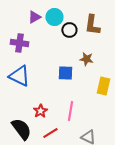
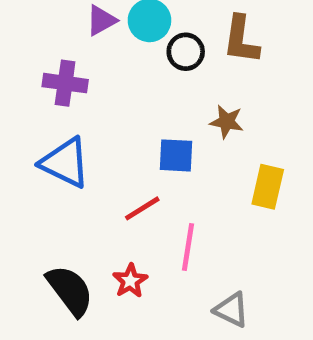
red star: (40, 111) -> (130, 281), moved
red line: (50, 133) -> (142, 208), moved

